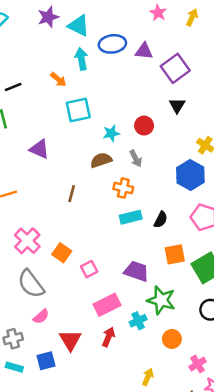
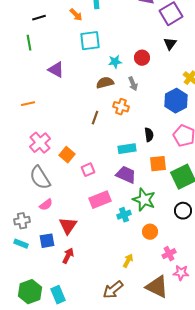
brown line: (72, 194) -> (95, 118), moved
cyan rectangle: (131, 217) -> (127, 149), moved
black semicircle: (161, 220) -> (149, 135), turned -40
red arrow: (108, 337) -> (68, 256), moved

